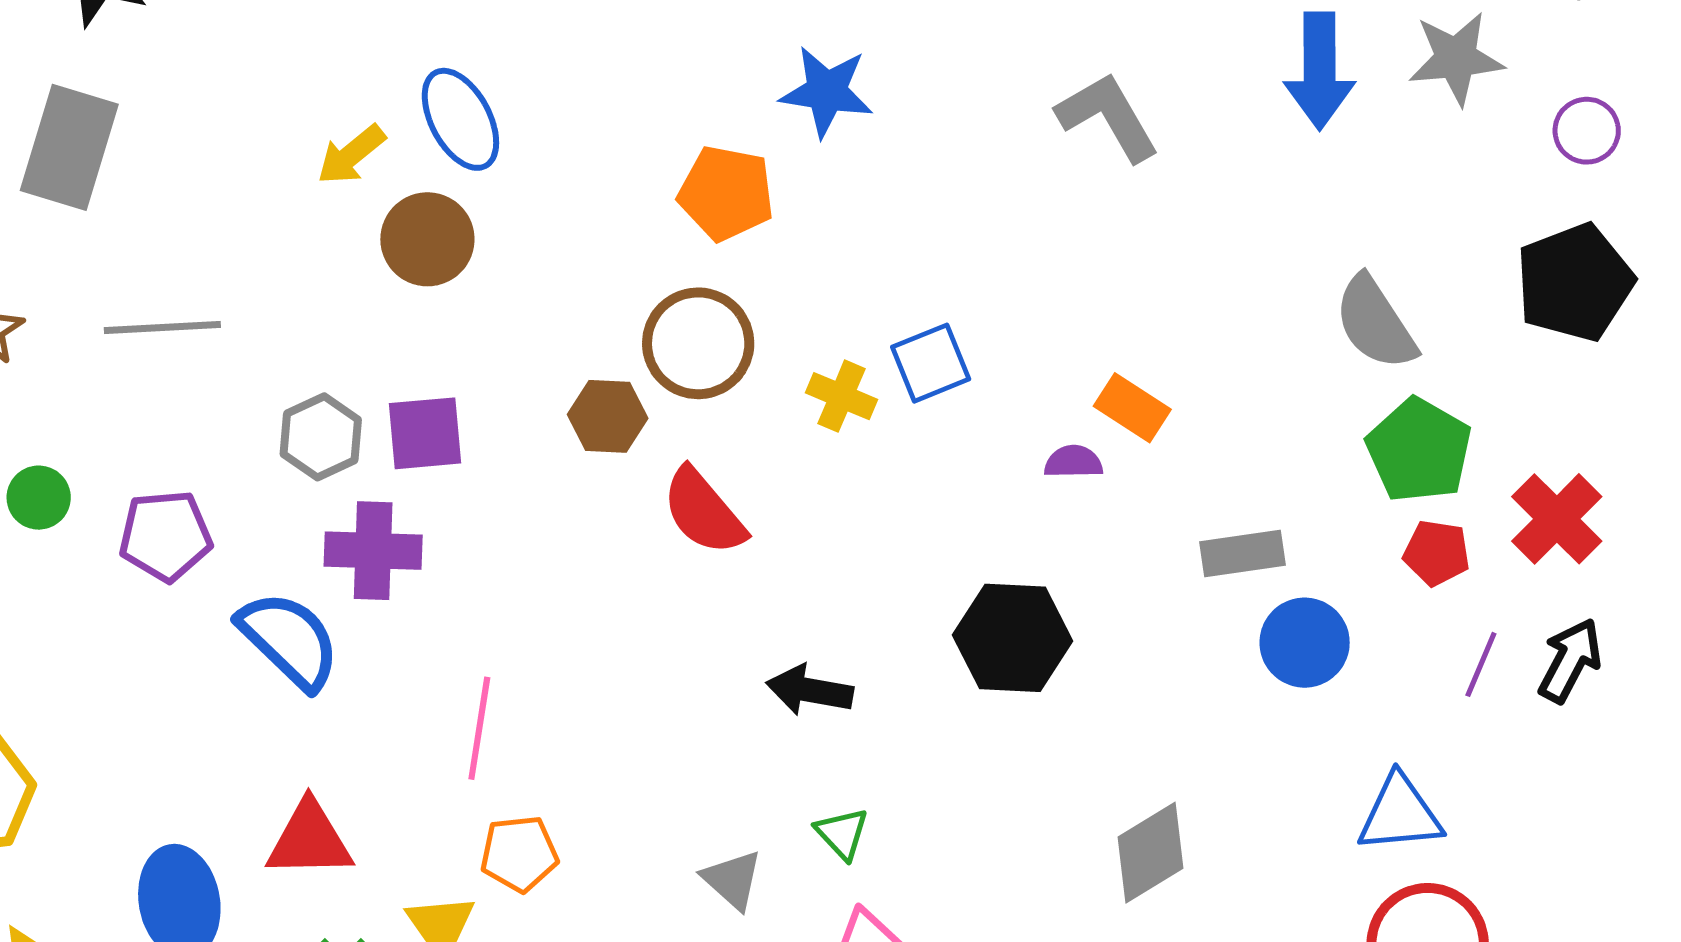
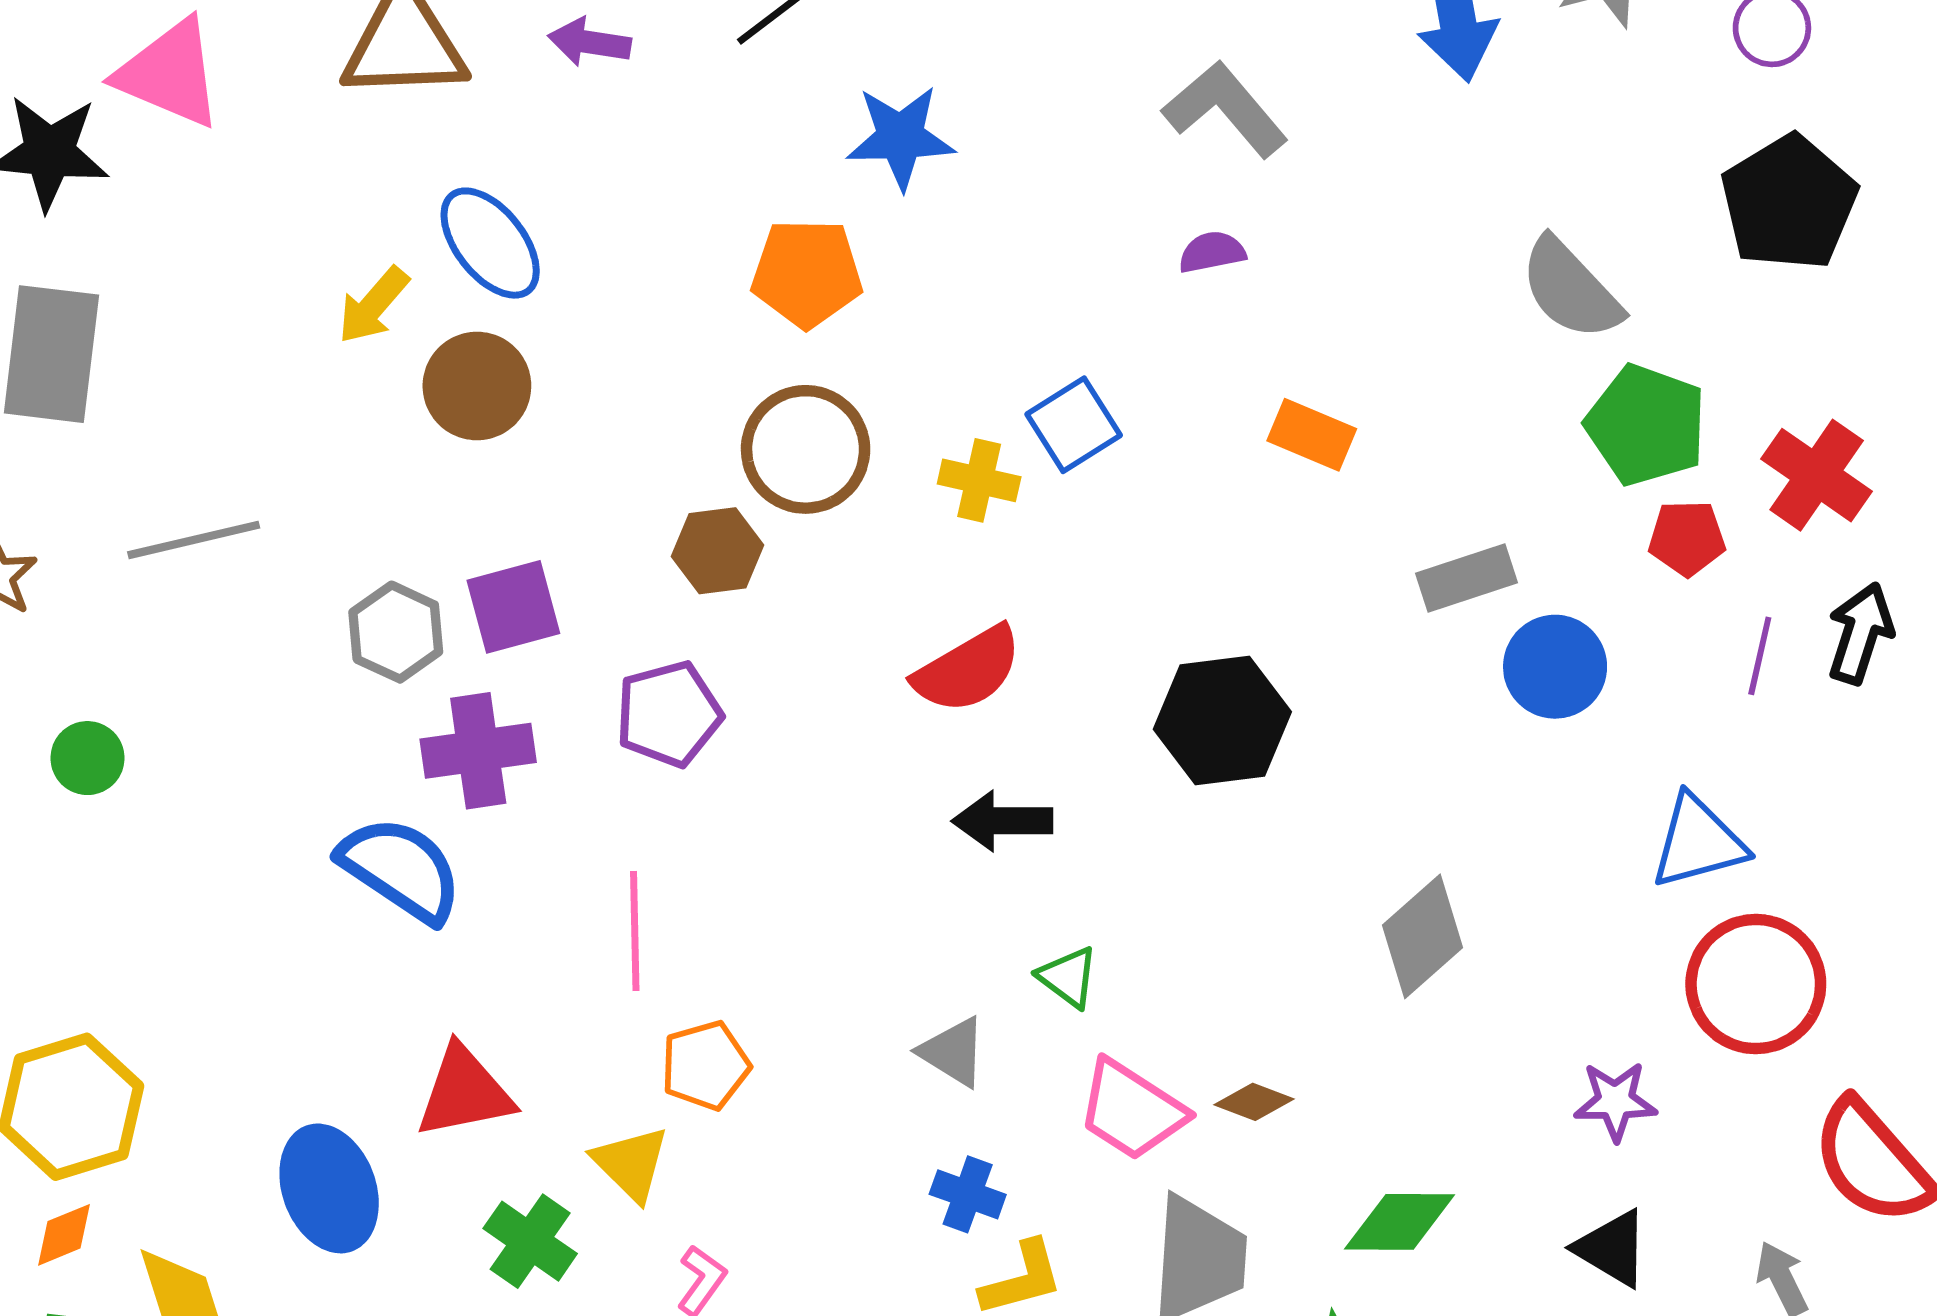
purple semicircle: (1073, 462) -> (1212, 252), moved
red semicircle: (704, 512) -> (968, 670), moved, turned -70
purple pentagon: (165, 536) -> (669, 714), moved

